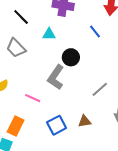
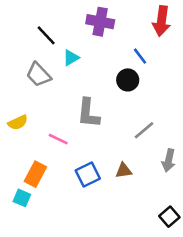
cyan triangle: (49, 34) -> (71, 58), moved, turned -32
black circle: (71, 57) -> (128, 80), moved
gray L-shape: (56, 77) -> (88, 113), turned -30

